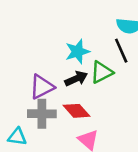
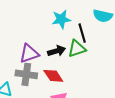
black line: (121, 51) -> (82, 33), moved
cyan star: (77, 52) -> (61, 19), moved

